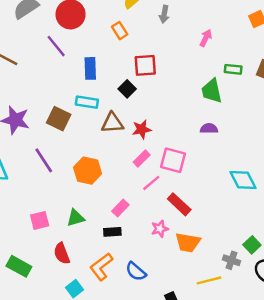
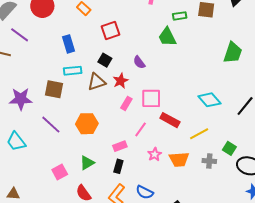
purple line: (56, 46) -> (20, 35), moved
black square: (127, 89) -> (105, 60), moved
purple semicircle: (209, 128) -> (139, 62), moved, turned -112
pink line: (151, 183) -> (141, 129), moved
red rectangle: (179, 204) -> (170, 120), moved
pink rectangle: (120, 208) -> (120, 146), turned 40
black rectangle: (112, 232) -> (118, 166), turned -56
gray cross: (232, 260) -> (209, 161), moved
yellow line: (209, 280) -> (199, 134), moved

